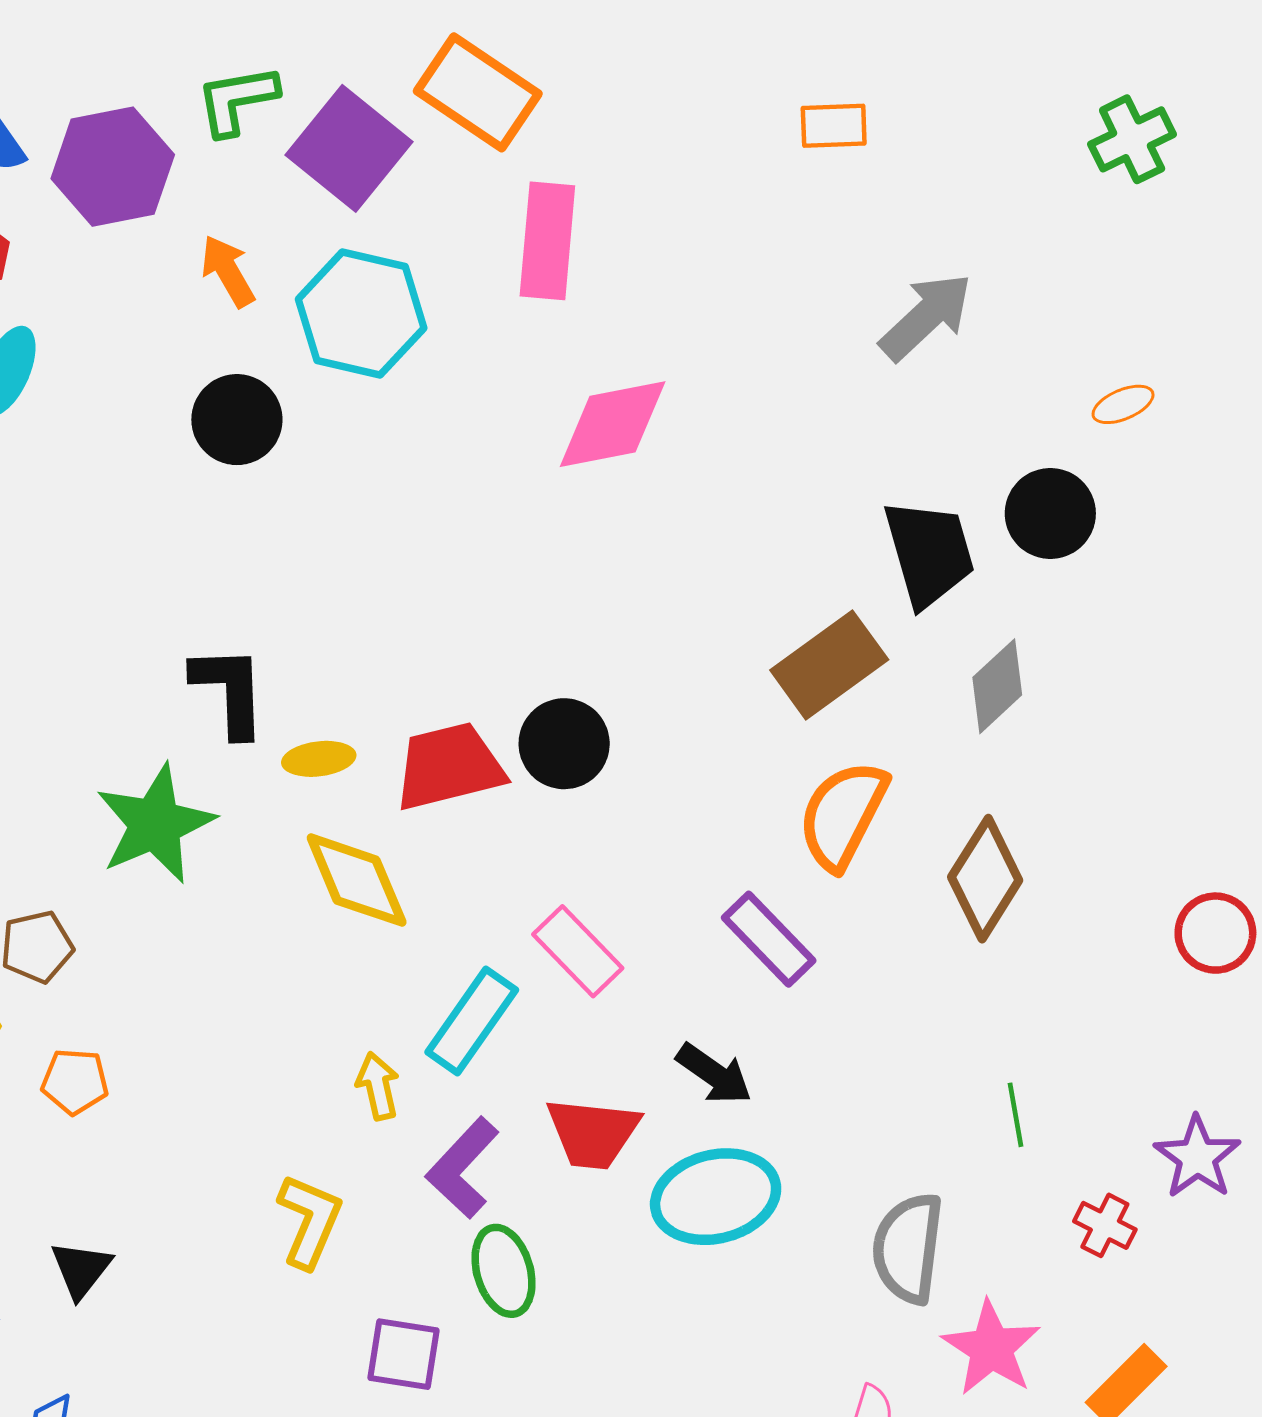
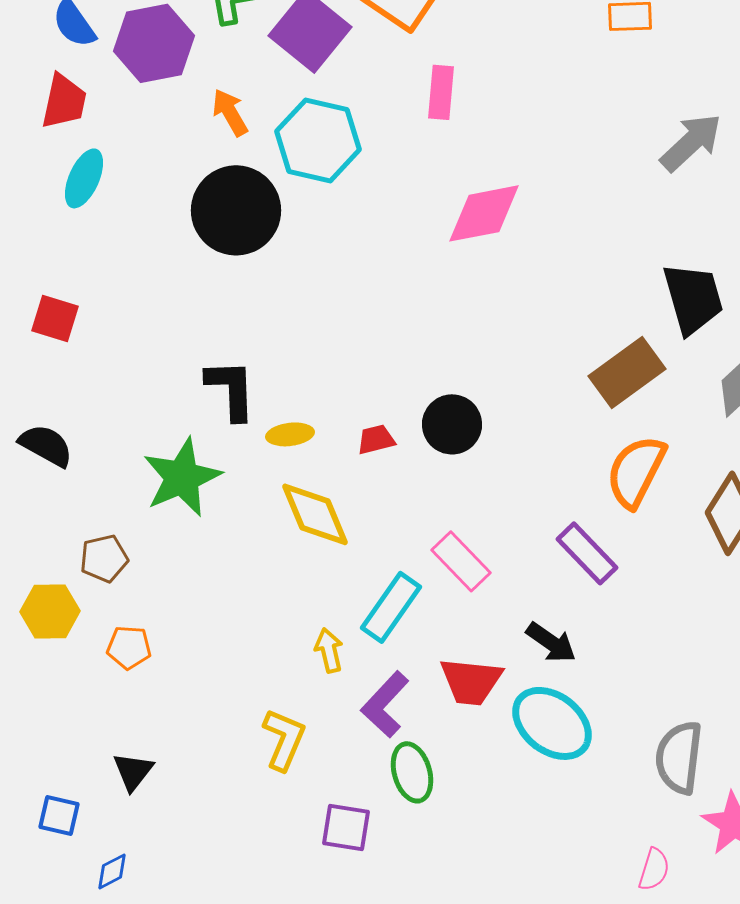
pink rectangle: (547, 241) -> (441, 92), size x0.7
black circle: (237, 420) -> (236, 210), size x1.5
red trapezoid: (449, 766) -> (376, 439), size x0.5
cyan ellipse: (716, 1197) -> (552, 723), turned 52

